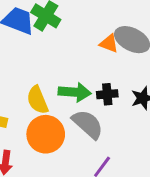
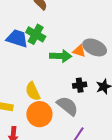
green arrow: (75, 92) -> (61, 56), moved

